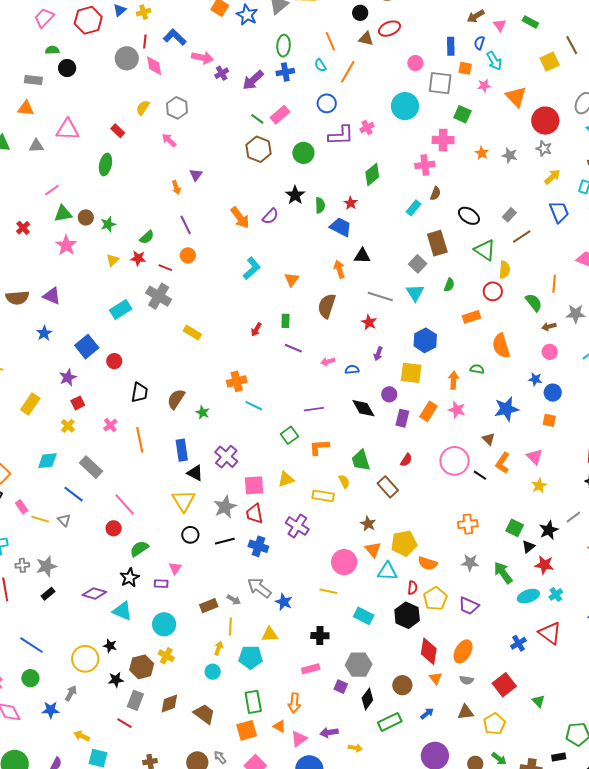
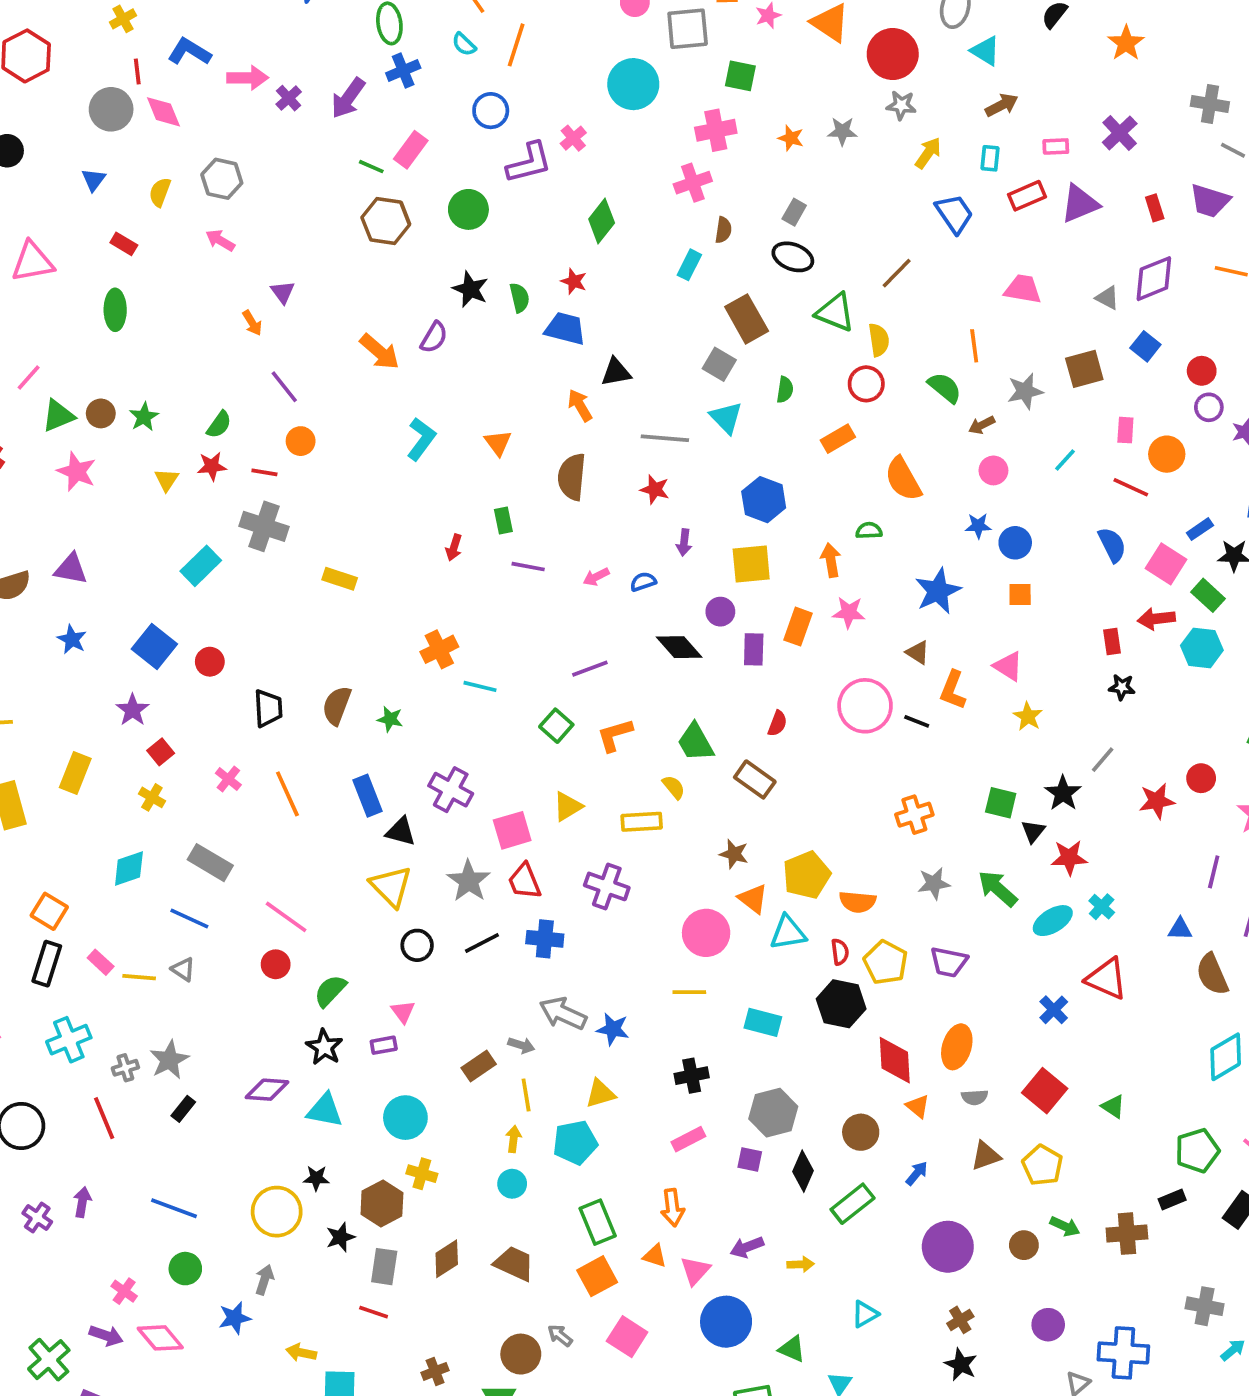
blue triangle: (120, 10) -> (94, 180), moved
gray rectangle: (509, 215) -> (794, 212), moved

